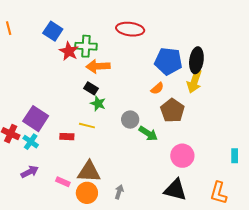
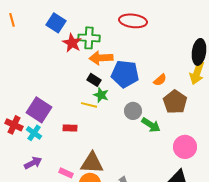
blue pentagon: (168, 61) -> (125, 74), moved
yellow line: (87, 126) -> (89, 105), moved

